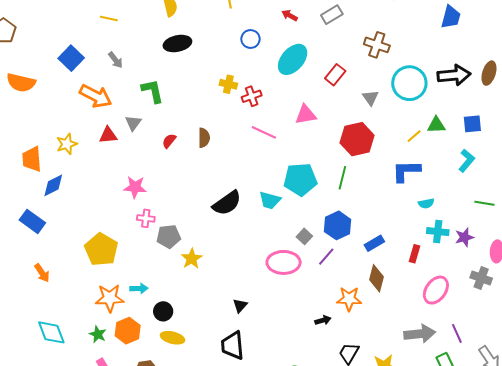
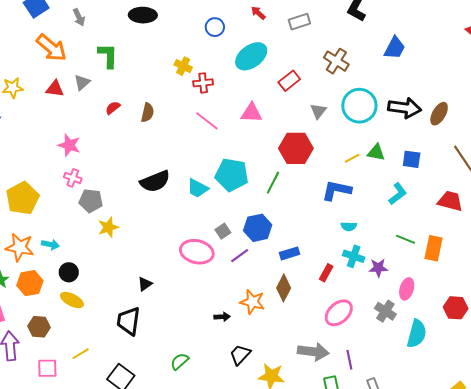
blue trapezoid: (451, 17) -> (395, 48), moved

